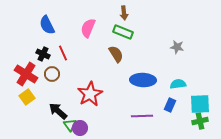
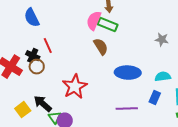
pink semicircle: (88, 28) -> (94, 21), moved
black cross: (43, 54) -> (33, 56), moved
yellow square: (27, 97) -> (23, 110), moved

